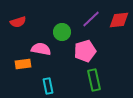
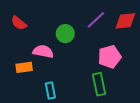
red semicircle: (18, 22) -> (19, 23), turned 56
pink pentagon: (85, 51) -> (110, 57), moved

